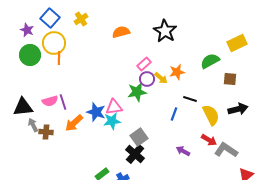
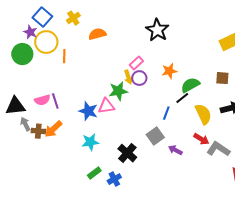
purple star: (27, 30) -> (30, 32), moved
orange semicircle: (121, 32) -> (97, 34), moved
orange line: (59, 58) -> (64, 56), moved
green semicircle: (210, 61) -> (190, 85), moved
yellow arrow: (161, 78) -> (128, 77), moved, turned 32
green star: (137, 92) -> (118, 91), moved
black line: (190, 99) -> (182, 98), turned -56
cyan star: (112, 121) -> (90, 142), moved
orange arrow: (74, 123) -> (53, 129), moved
gray square: (139, 137) -> (155, 136), moved

